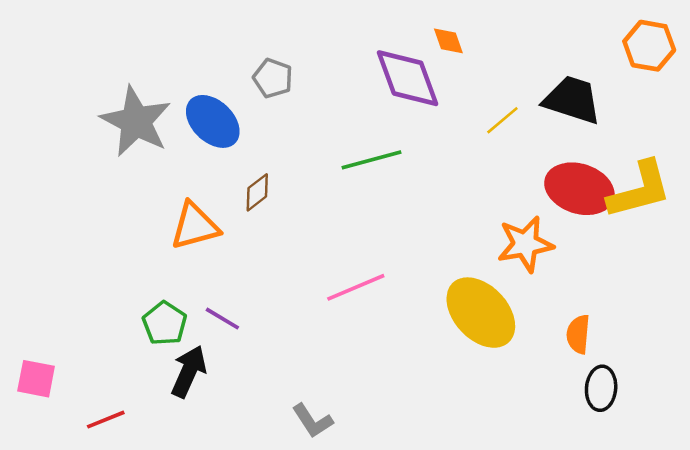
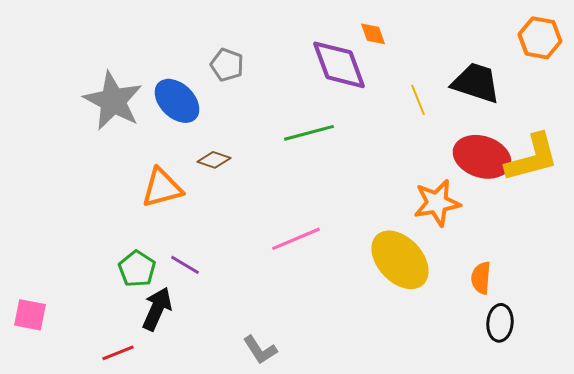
yellow line: (502, 120) -> (418, 100), turned -72
brown diamond: (257, 192) -> (214, 160), turned 56
red line: (106, 420) -> (118, 353), moved

